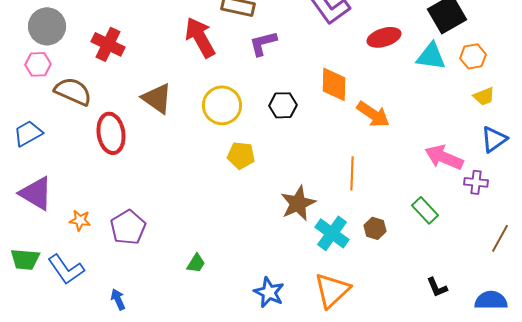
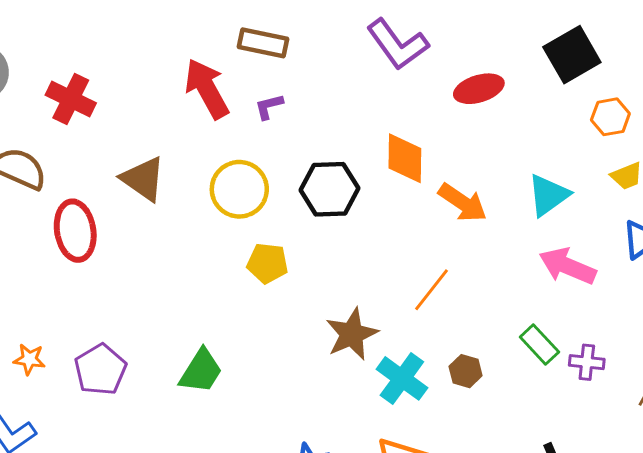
purple L-shape: (263, 43) -> (269, 106), moved, size x0.7
cyan triangle: (431, 56) -> (548, 195), moved, turned -44
black hexagon: (283, 105) -> (329, 189), size x1.4
orange line: (352, 173) -> (432, 290), turned 36
purple cross: (476, 182) -> (587, 362), moved
green trapezoid: (196, 263) -> (201, 371), moved, size x1.6

